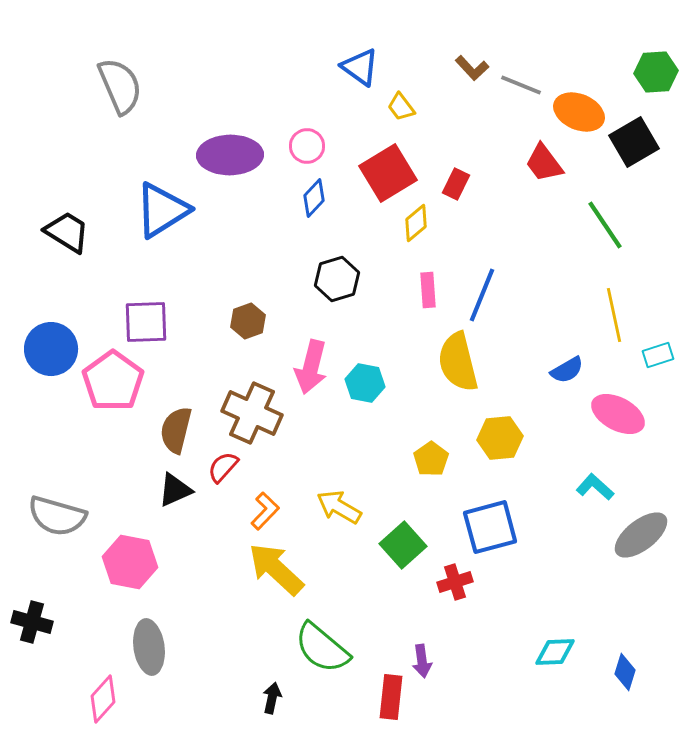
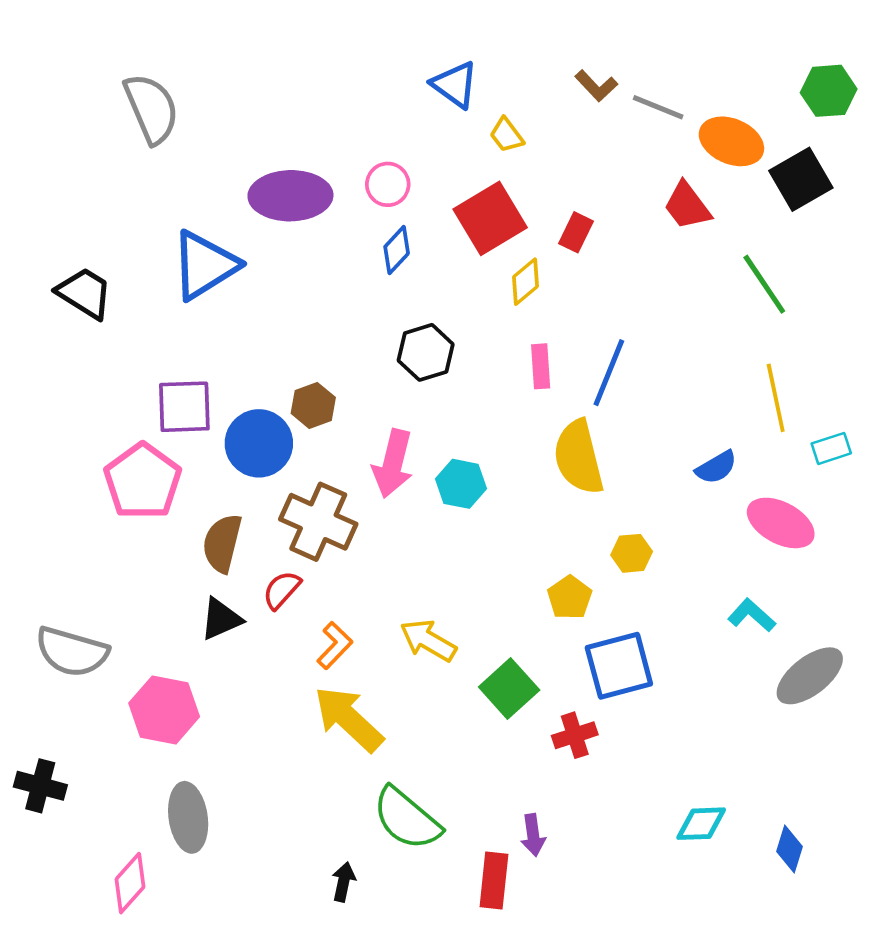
blue circle: (51, 349) -> (259, 443), moved
yellow hexagon: (500, 438) -> (632, 553), size x0.7
yellow pentagon: (431, 459) -> (570, 598), moved

